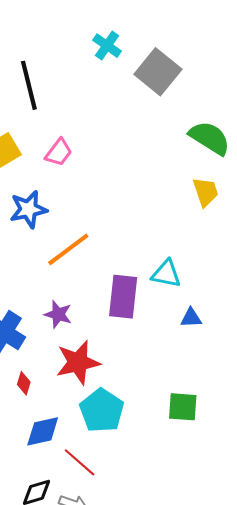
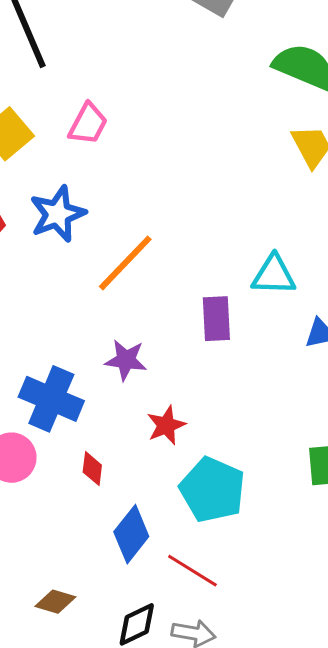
purple rectangle: (123, 297) -> (216, 319), size x0.7
red star: (78, 362) -> (166, 425), size x0.6
blue diamond: (43, 431) -> (131, 534), turned -30

